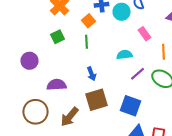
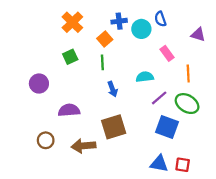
blue arrow: (92, 74) -> (112, 89), moved
blue square: (130, 106) -> (167, 127), moved
brown circle: (36, 112) -> (46, 140), size x0.6
brown arrow: (70, 117) -> (83, 146), turned 45

